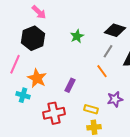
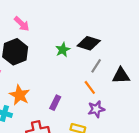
black diamond: (115, 30) -> (89, 43), moved
purple star: (115, 99) -> (96, 109), moved

